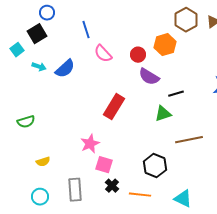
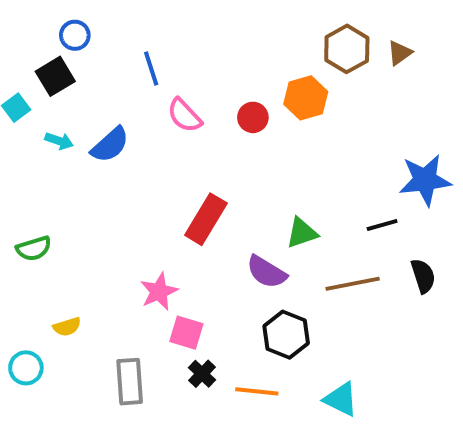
purple semicircle: (149, 77) -> (267, 272), moved
black line: (176, 94) -> (382, 225), moved
cyan circle: (40, 197) -> (26, 368), moved

